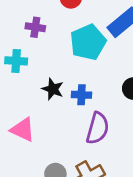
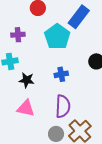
black star: (53, 89) -> (27, 80), moved
purple semicircle: (98, 128) -> (63, 106), moved

